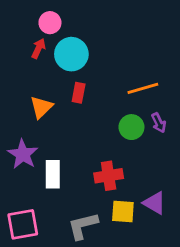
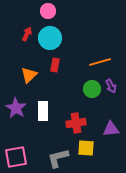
pink circle: (50, 23) -> (48, 11), moved
white rectangle: (53, 174) -> (43, 111), moved
purple triangle: (154, 203) -> (111, 129), moved, turned -36

